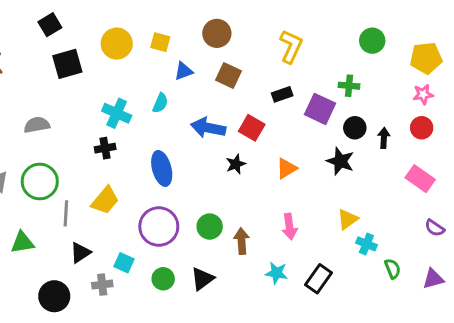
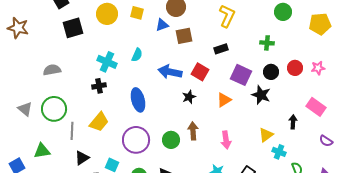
blue triangle: (183, 71) -> (162, 25), moved
brown square: (228, 75) -> (184, 36), turned -36
pink star: (423, 94) -> (318, 68), moved
purple square: (320, 109) -> (241, 75), moved
red circle: (422, 128) -> (295, 68), moved
black arrow: (384, 138) -> (293, 122), moved
brown arrow: (242, 241) -> (193, 131), moved

